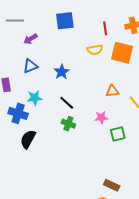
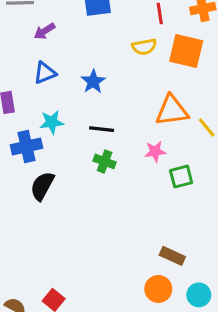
orange triangle: (112, 91) -> (172, 110), size x1.6
black line: (67, 103) -> (102, 129), turned -35
blue cross: (18, 113) -> (27, 146), turned -30

